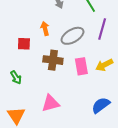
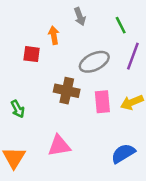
orange arrow: (45, 28) -> (54, 35), moved
red square: (24, 44) -> (32, 54), moved

